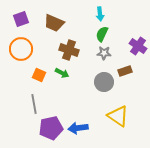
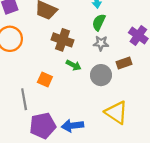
green arrow: (62, 73) -> (74, 65), moved
orange square: (39, 75) -> (45, 79), moved

